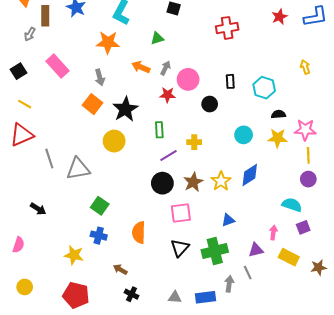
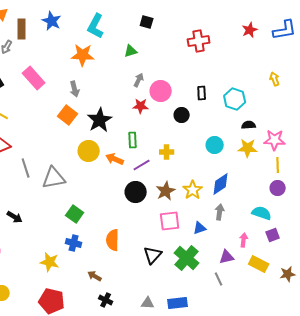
orange arrow: (141, 67) -> (115, 159), moved
pink square: (181, 213) -> (170, 221), moved
green cross: (215, 251) -> (187, 258), turned -35
gray arrow: (229, 284) -> (220, 212), moved

